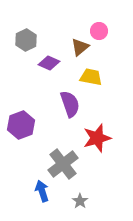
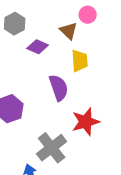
brown triangle: (80, 47) -> (69, 31), turned -36
yellow trapezoid: (91, 77) -> (80, 61), turned 75

